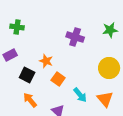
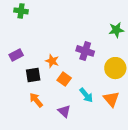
green cross: (17, 27) -> (21, 11), moved
purple cross: (75, 37) -> (85, 51), moved
black square: (27, 75) -> (33, 75), turned -35

